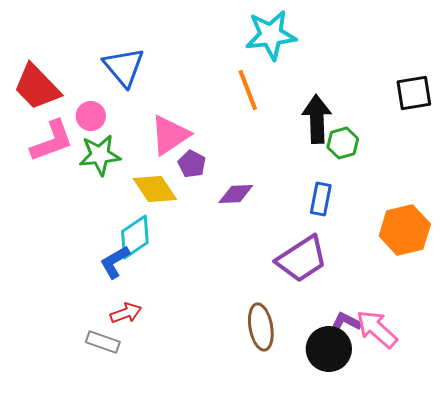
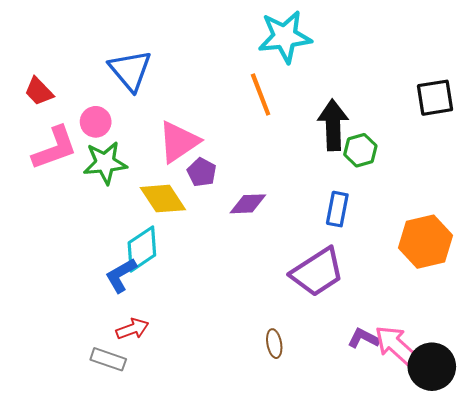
red trapezoid: (37, 87) -> (39, 91), size x0.6
brown ellipse: (261, 327) -> (274, 344), size x0.6
black circle: (329, 349) -> (432, 367), moved

